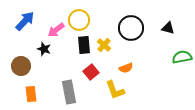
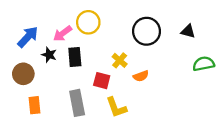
blue arrow: (25, 21) -> (28, 37), moved
black rectangle: (84, 45) -> (75, 57), moved
yellow cross: (104, 45) -> (120, 60), moved
red square: (91, 72) -> (102, 81), turned -35
yellow L-shape: (115, 90) -> (116, 107), moved

